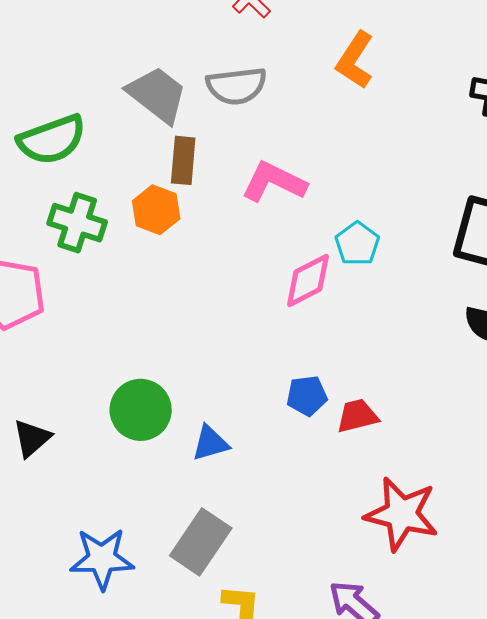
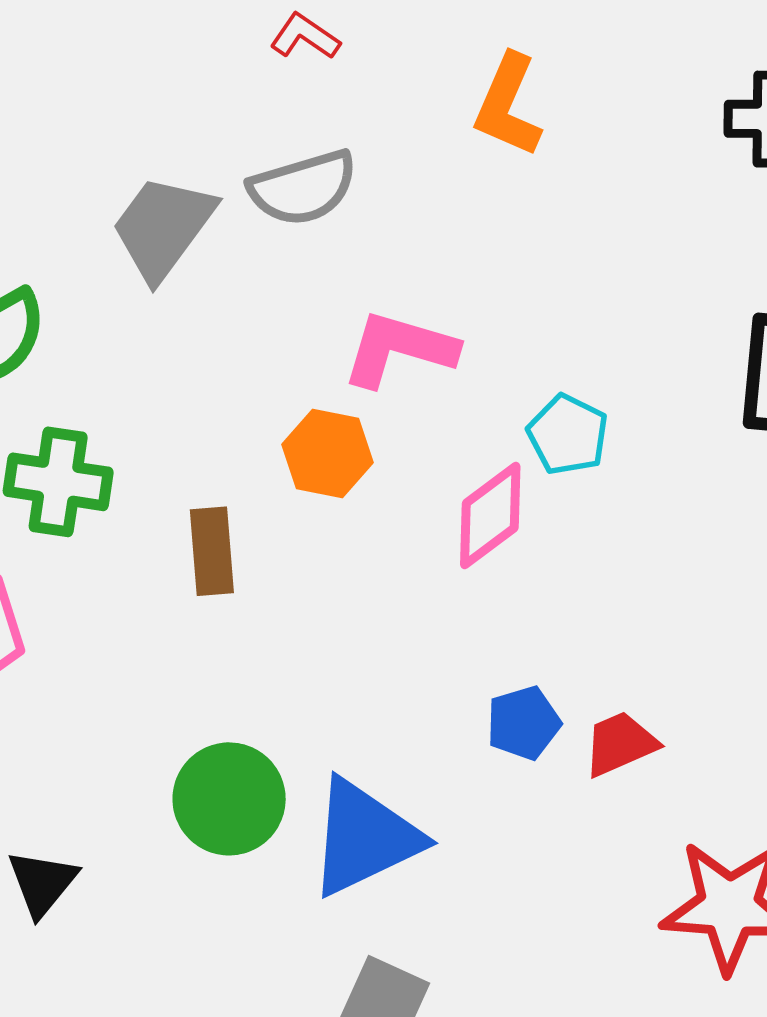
gray trapezoid: (157, 95) -> (163, 227), turned -82
brown rectangle: (183, 160) -> (212, 551), moved
orange hexagon: (156, 210) -> (327, 454), moved
blue triangle: (210, 443) -> (364, 838), size x1.8

